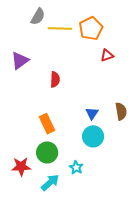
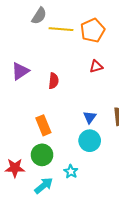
red triangle: (107, 55) -> (96, 66), moved
purple triangle: (20, 61) -> (20, 71), moved

